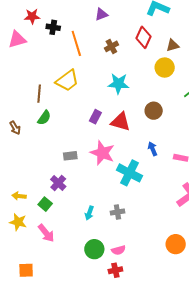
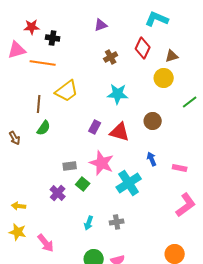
orange line: (76, 43) -> (43, 63), moved, turned -65
cyan cross: (129, 173) -> (129, 183), turned 30
green square: (45, 204) -> (83, 184), moved

